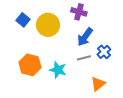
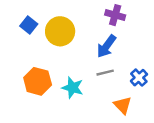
purple cross: (79, 12) -> (115, 15), moved
blue cross: (104, 52) -> (139, 78), moved
orange triangle: (98, 84) -> (123, 105), turned -35

